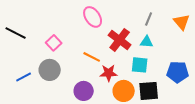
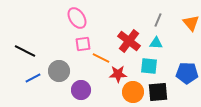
pink ellipse: (93, 17) -> (77, 18), moved
black line: (16, 33) -> (25, 51), moved
pink square: (54, 43) -> (83, 44), moved, turned 35
purple circle: (84, 91) -> (81, 90), moved

